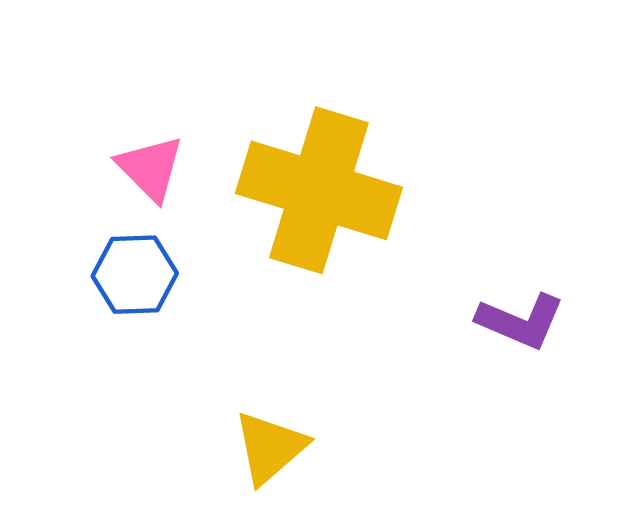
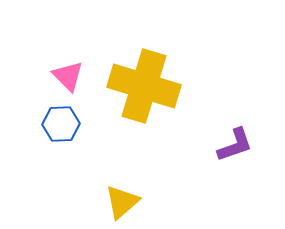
purple L-shape: (521, 321) -> (235, 145), turned -42

